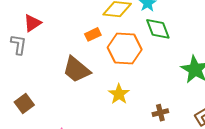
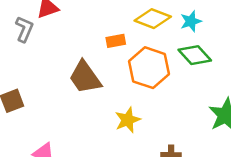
green diamond: (158, 29) -> (195, 55), turned -36

